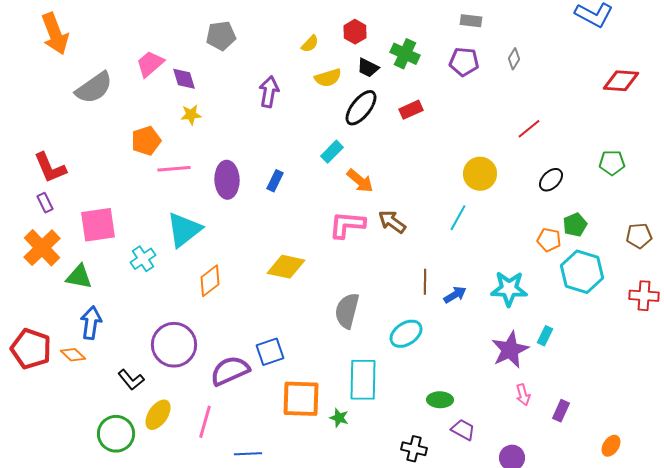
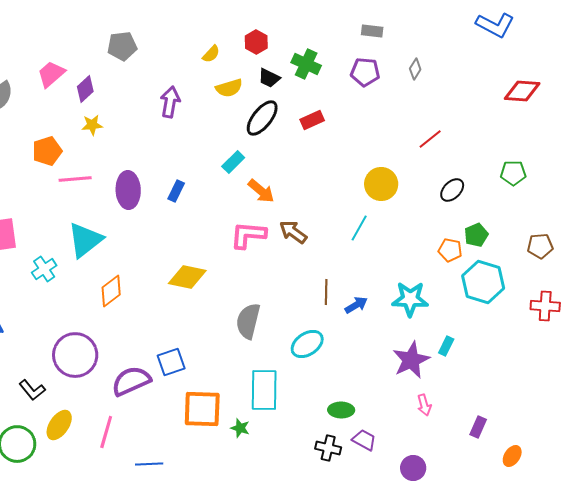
purple diamond: (184, 79) -> (85, 89), turned 64
purple rectangle: (561, 411) -> (478, 427), moved
black cross: (414, 449) -> (328, 448), moved

